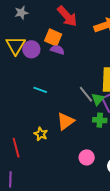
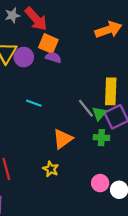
red arrow: (67, 16) -> (36, 19), moved
yellow star: (41, 134) -> (51, 169), moved
pink circle: (87, 157) -> (100, 183), moved

